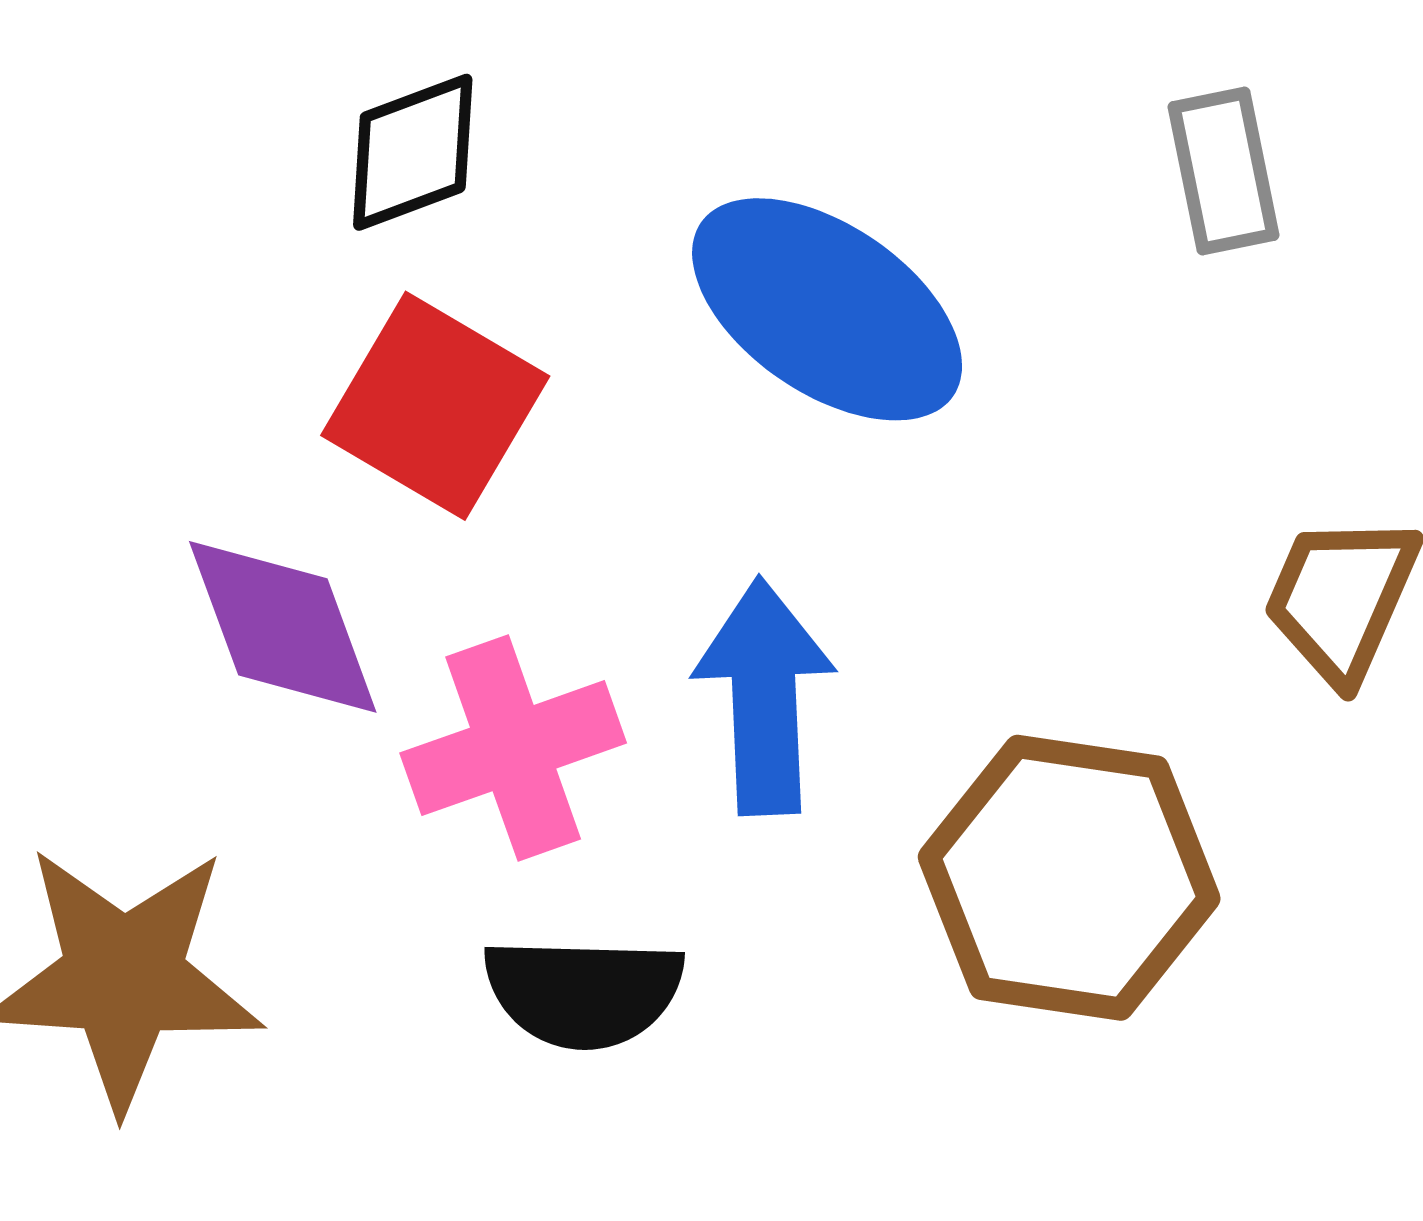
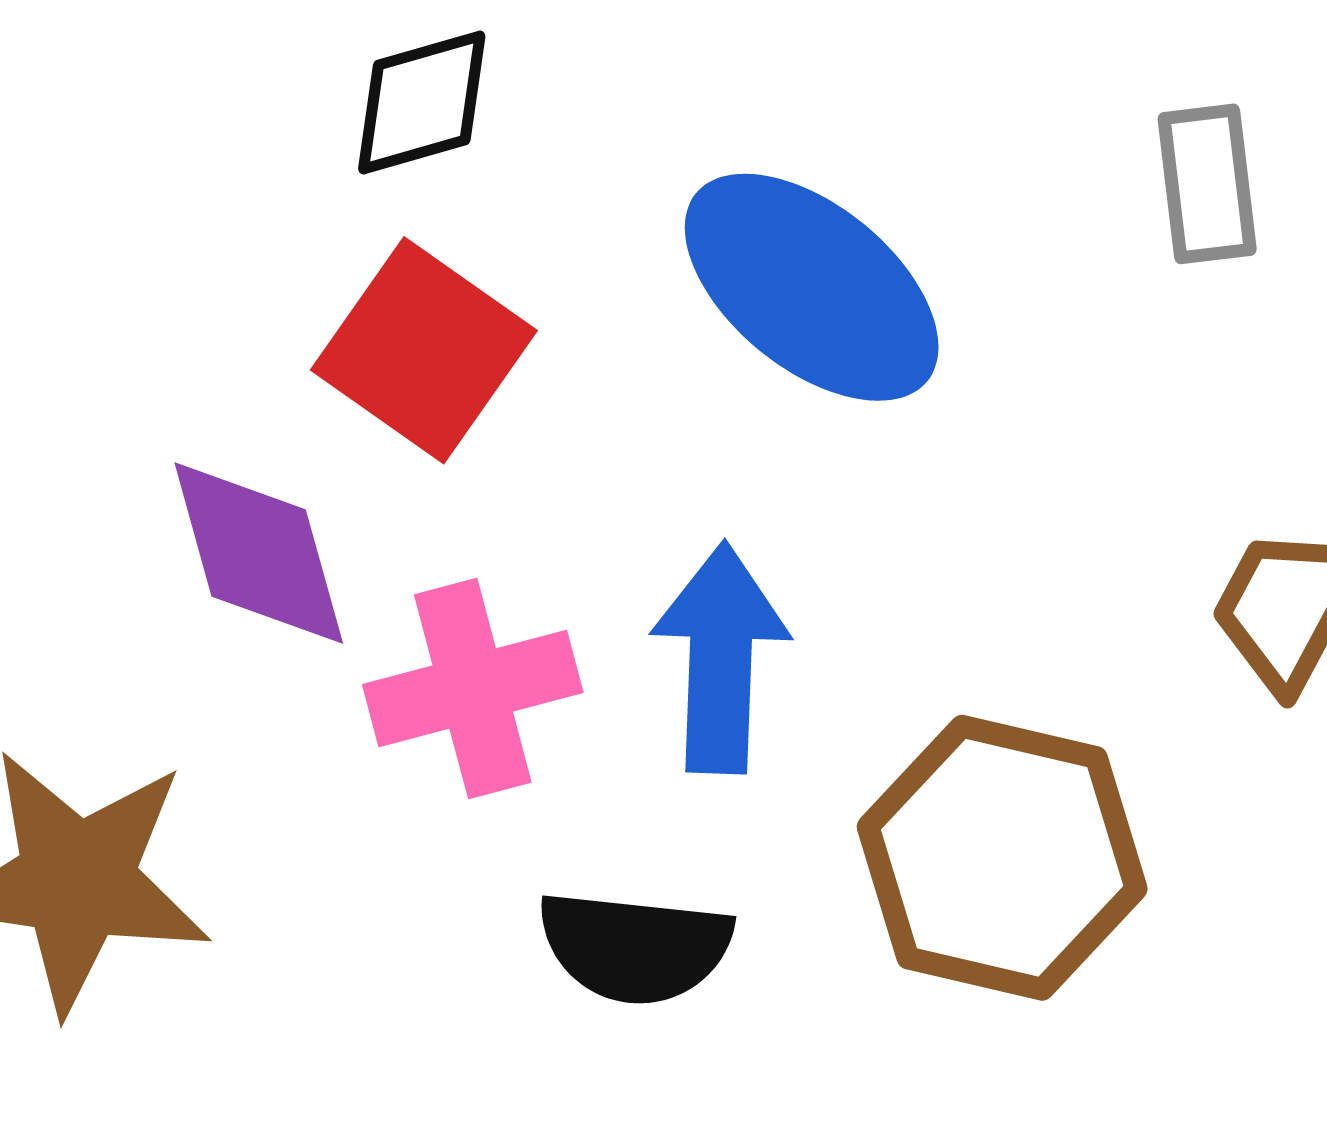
black semicircle: (584, 992) -> (635, 947), moved

